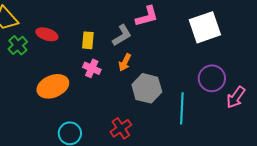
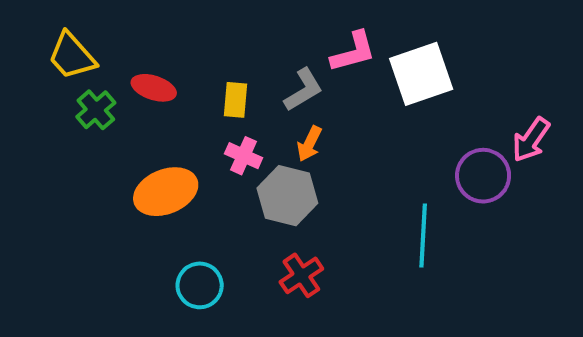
white square: (205, 27) -> (421, 74), moved
gray hexagon: (147, 88) -> (287, 196), moved
pink arrow: (236, 97) -> (531, 140), moved

